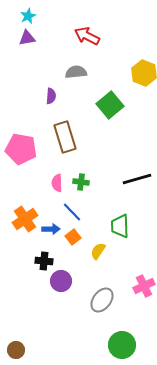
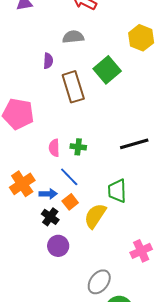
brown rectangle: (65, 137) -> (73, 87), moved
yellow semicircle: (98, 251) -> (95, 216), size x1.5
black cross: (44, 261) -> (50, 217), moved, turned 30
gray ellipse: (102, 300) -> (99, 282), moved

